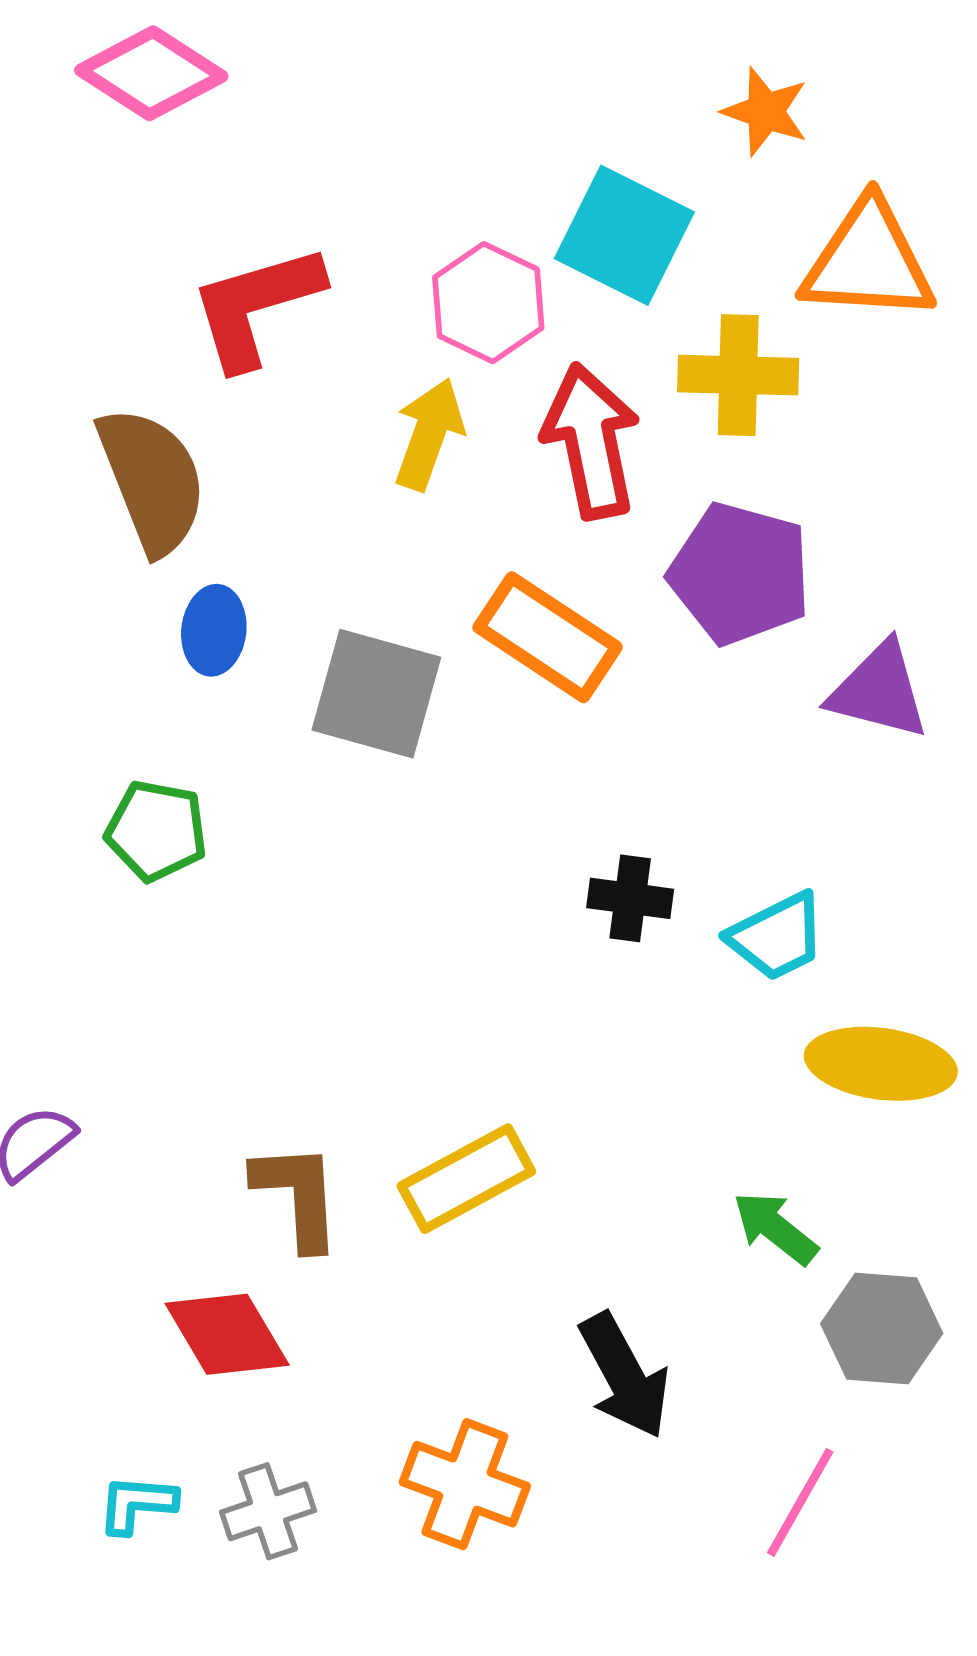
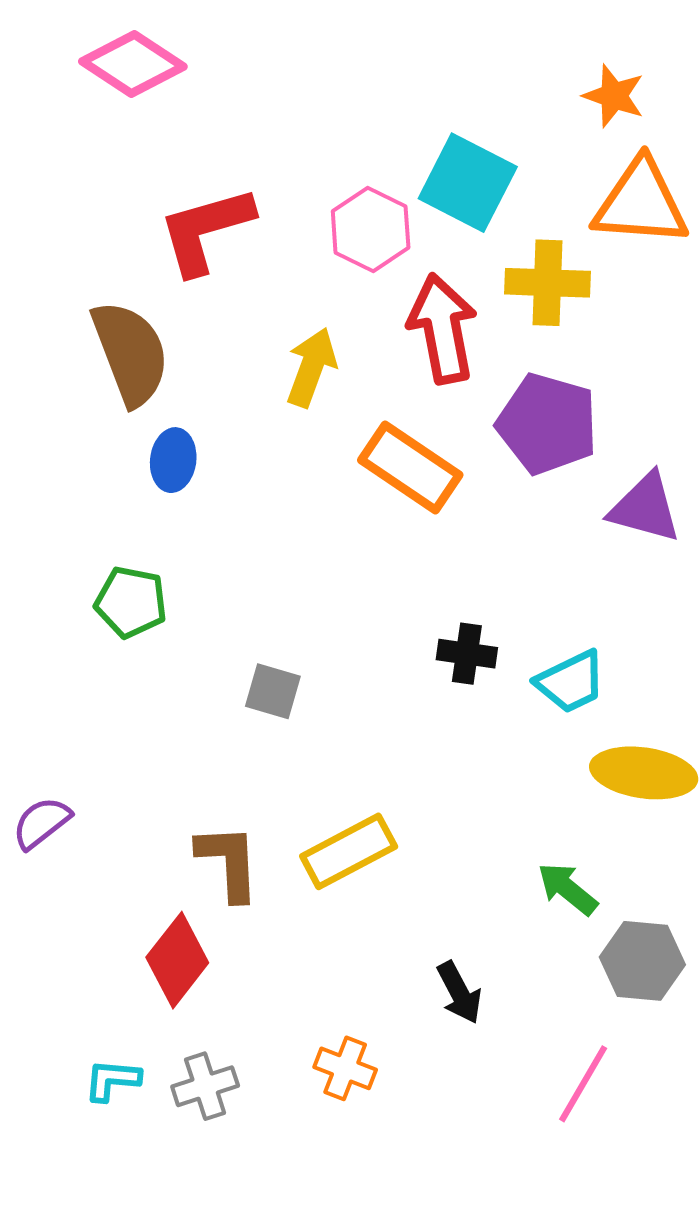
orange star: (765, 112) -> (614, 96), moved
yellow arrow: (429, 434) -> (311, 367), moved
gray square: (376, 694) -> (273, 691), moved, size x0.6
red diamond: (227, 1334) -> (177, 960), turned 68
black arrow: (624, 1376) -> (459, 993), size x0.7
orange cross: (465, 1484) -> (345, 1068), size x0.7

